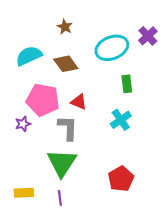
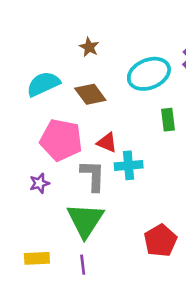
cyan cross: (121, 120) -> (129, 165), moved, turned 30
purple star: (23, 124) -> (39, 183), moved

